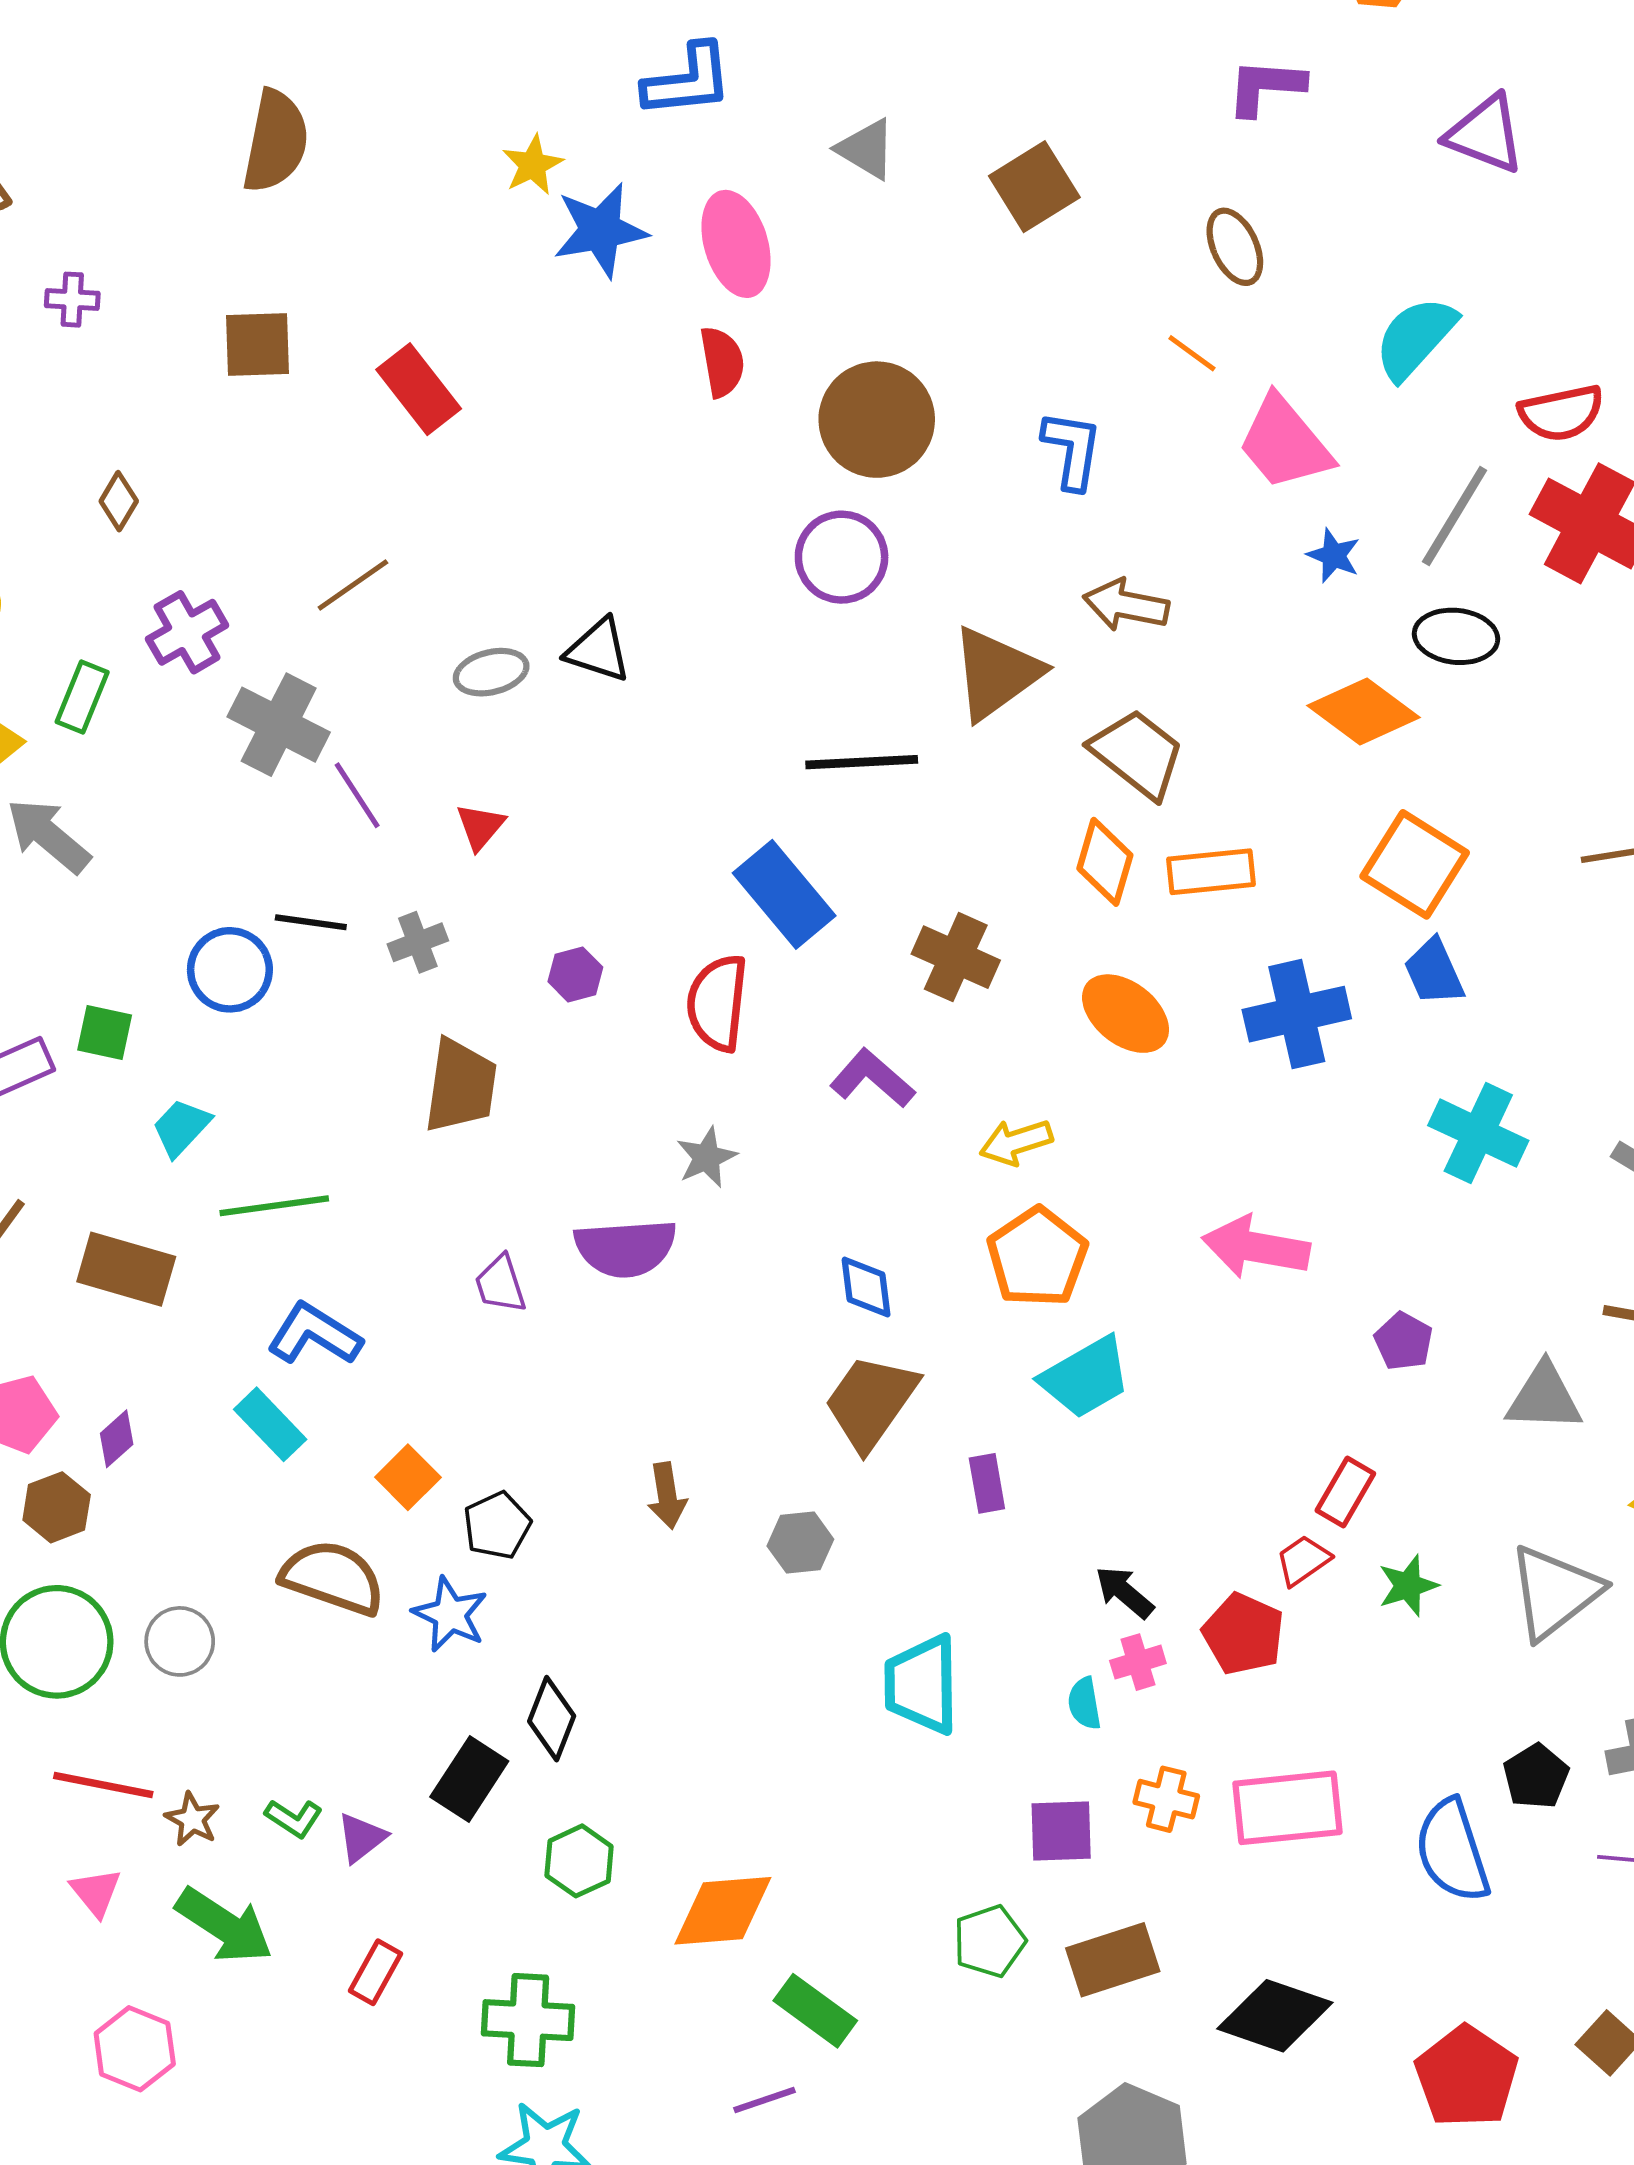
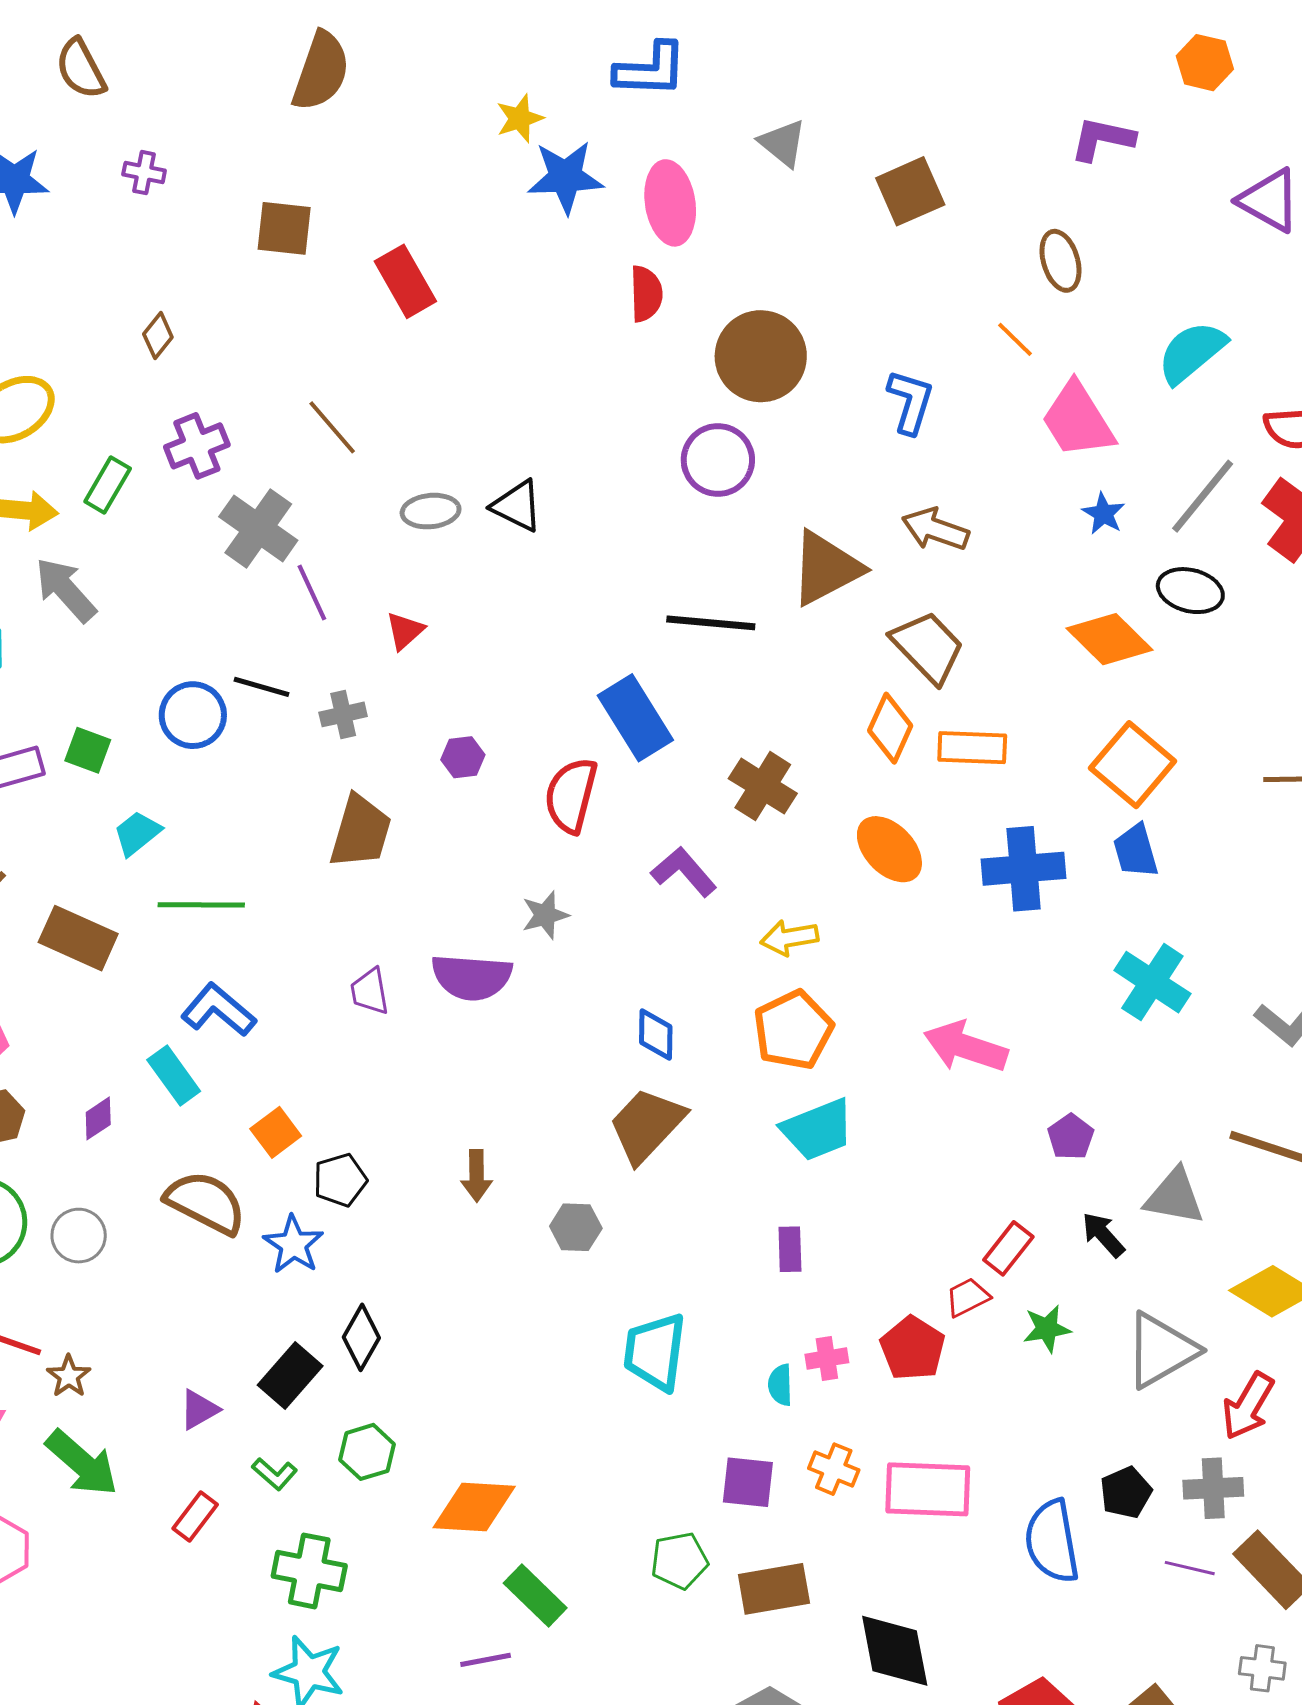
brown line: (353, 585) -> (332, 427), turned 76
purple diamond: (117, 1439) -> (98, 1118), moved
purple rectangle: (987, 1483) -> (790, 1249), moved
black arrow: (1124, 1592) -> (1103, 1235), moved
green L-shape: (294, 1818) -> (275, 1474), moved
black diamond: (1275, 2016) -> (895, 1651), turned 52

